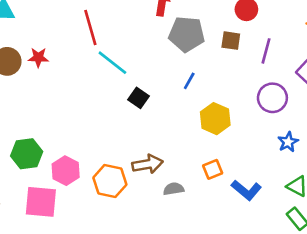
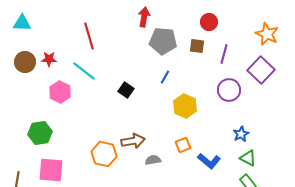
cyan line: (112, 63) -> (84, 71), moved
blue star: (288, 142) -> (241, 134), moved
pink hexagon: (66, 171) -> (60, 92), moved

